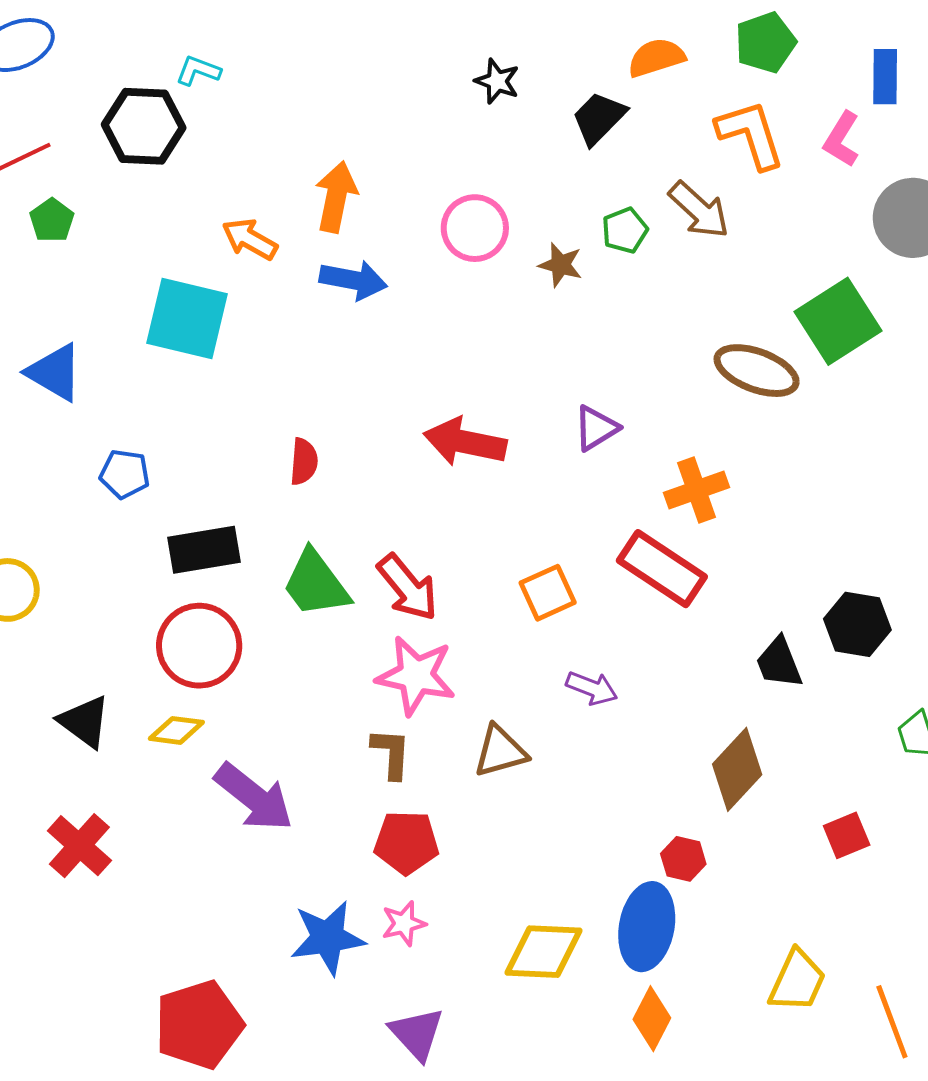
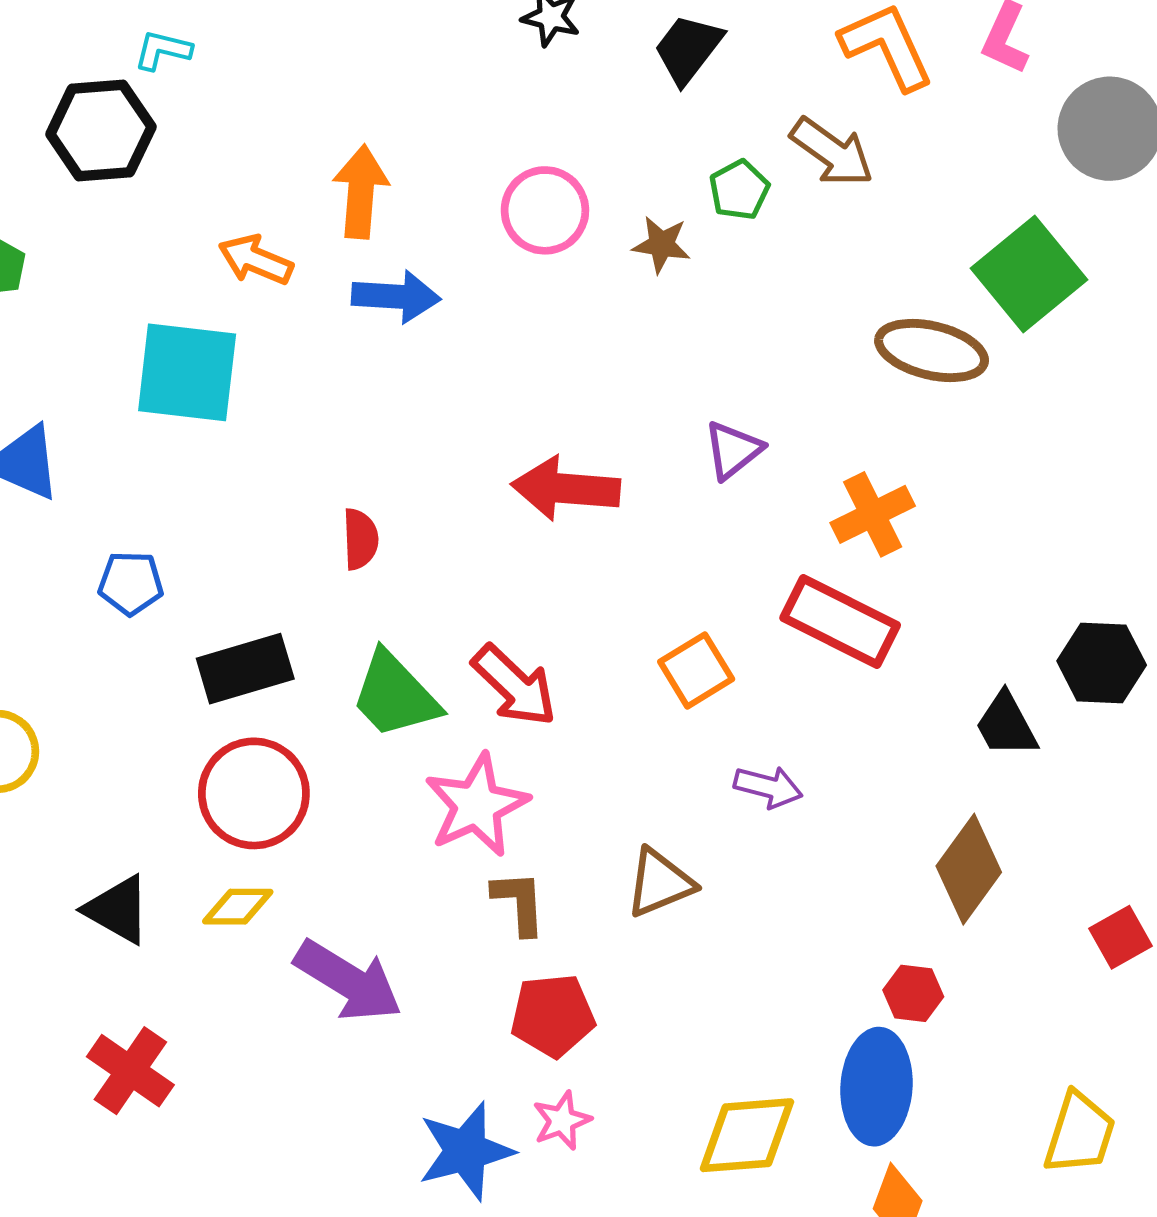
pink star: (416, 676) -> (477, 805), moved, turned -30

